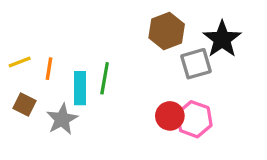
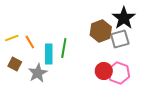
brown hexagon: (167, 31) -> (101, 31), moved
black star: (222, 39) -> (124, 18), moved
orange line: (49, 69) -> (30, 42), turned -40

